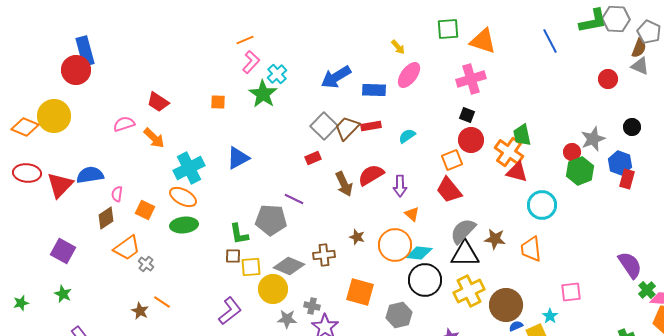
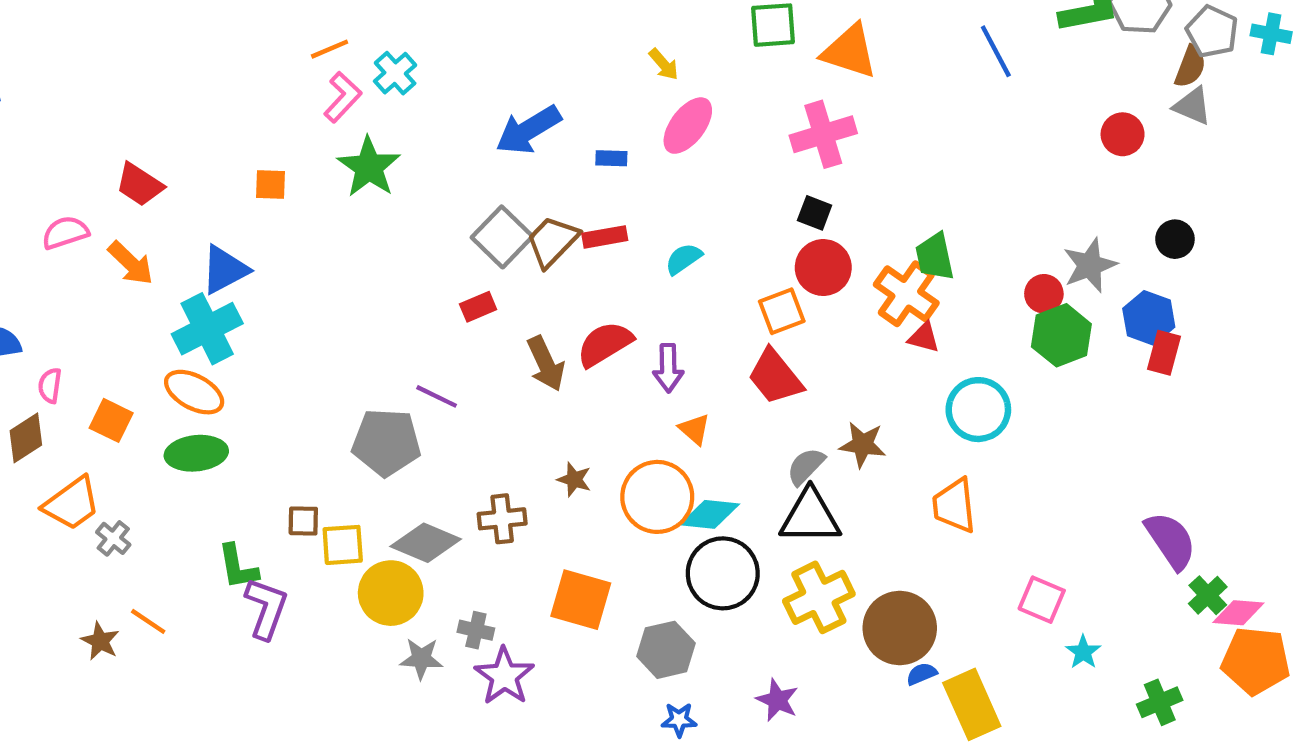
cyan cross: (277, 74) -> (395, 73), moved
blue rectangle: (374, 90) -> (611, 158), size x0.6
blue triangle: (238, 158) -> (225, 270), moved
red triangle: (517, 172) -> (924, 337), size x0.7
gray semicircle: (463, 231) -> (806, 466), size x0.7
green L-shape: (239, 234) -> (238, 567), moved
brown star: (495, 239) -> (863, 444), moved
pink square: (571, 292) -> (1042, 600), turned 30
purple L-shape: (230, 311) -> (266, 608), moved, turned -32
cyan star: (550, 316) -> (1083, 652), moved

